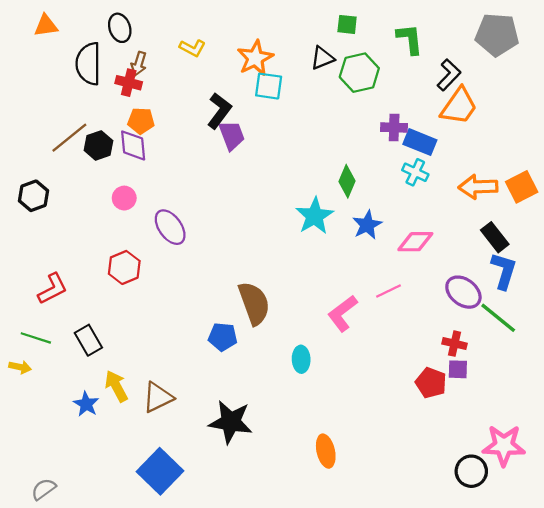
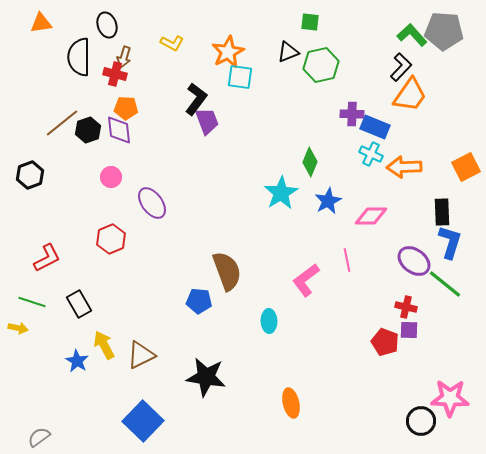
green L-shape: (410, 39) -> (412, 35), moved, turned -36
orange arrow: (478, 187) -> (404, 167), moved
black rectangle: (495, 237) -> (442, 212), turned 36
pink line: (388, 291) -> (347, 260), turned -75

